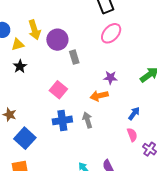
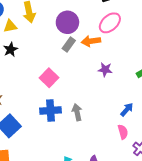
purple circle: (57, 40) -> (67, 22), moved
gray rectangle: (74, 57) -> (69, 45), turned 48
orange arrow: (99, 96) -> (91, 41), moved

